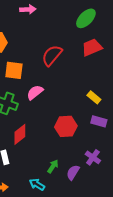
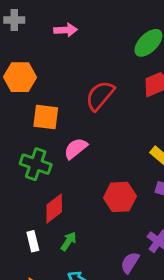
green arrow: (53, 166) -> (69, 241), moved

